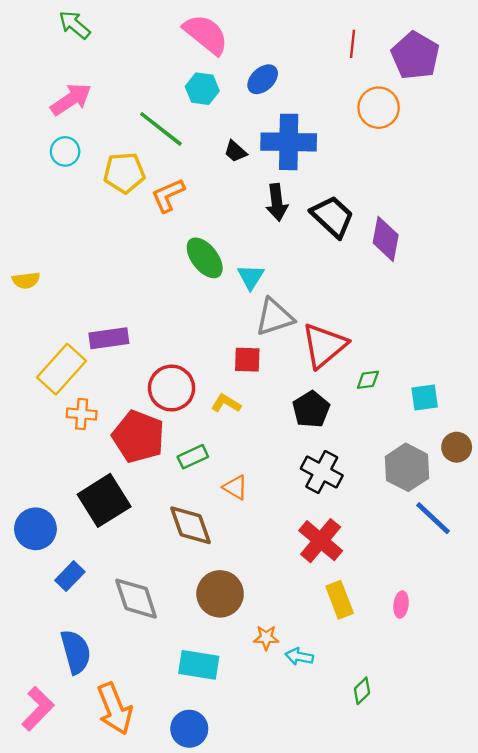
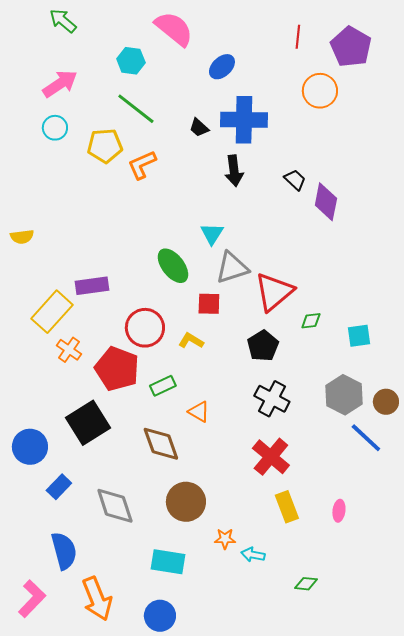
cyan hexagon: (202, 89) -> (131, 61), moved
black trapezoid: (332, 216) -> (295, 180), moved, size x0.6
green ellipse: (205, 258) -> (173, 266), moved
orange cross: (82, 414) -> (69, 350), turned 30
brown circle: (457, 447) -> (386, 402), moved
green diamond: (362, 691) -> (306, 584), turned 50

